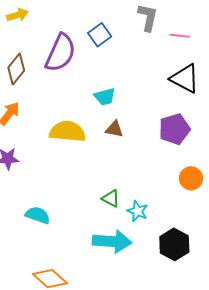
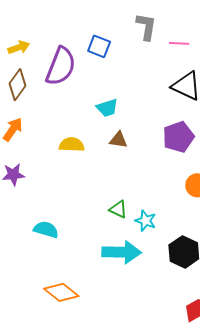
yellow arrow: (17, 15) -> (19, 47), moved
blue square: (100, 35) -> (99, 46), turned -30
yellow semicircle: (67, 132) -> (72, 145), size x0.7

